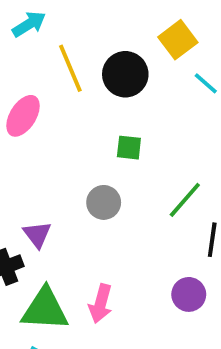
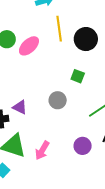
purple triangle: (37, 235) -> (20, 107), turned -42
purple circle: (189, 294) -> (83, 146), moved

